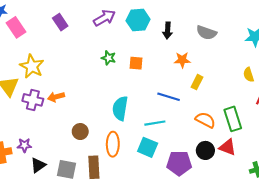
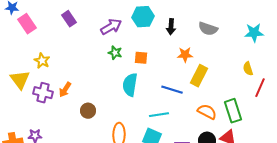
purple arrow: (104, 18) -> (111, 27), moved
yellow star: (32, 66) -> (42, 61), size x0.7
yellow rectangle: (197, 82) -> (199, 76), size x1.5
orange arrow: (56, 97) -> (65, 90), turned -42
cyan semicircle: (120, 108) -> (130, 85), moved
brown circle: (80, 132) -> (88, 111), moved

